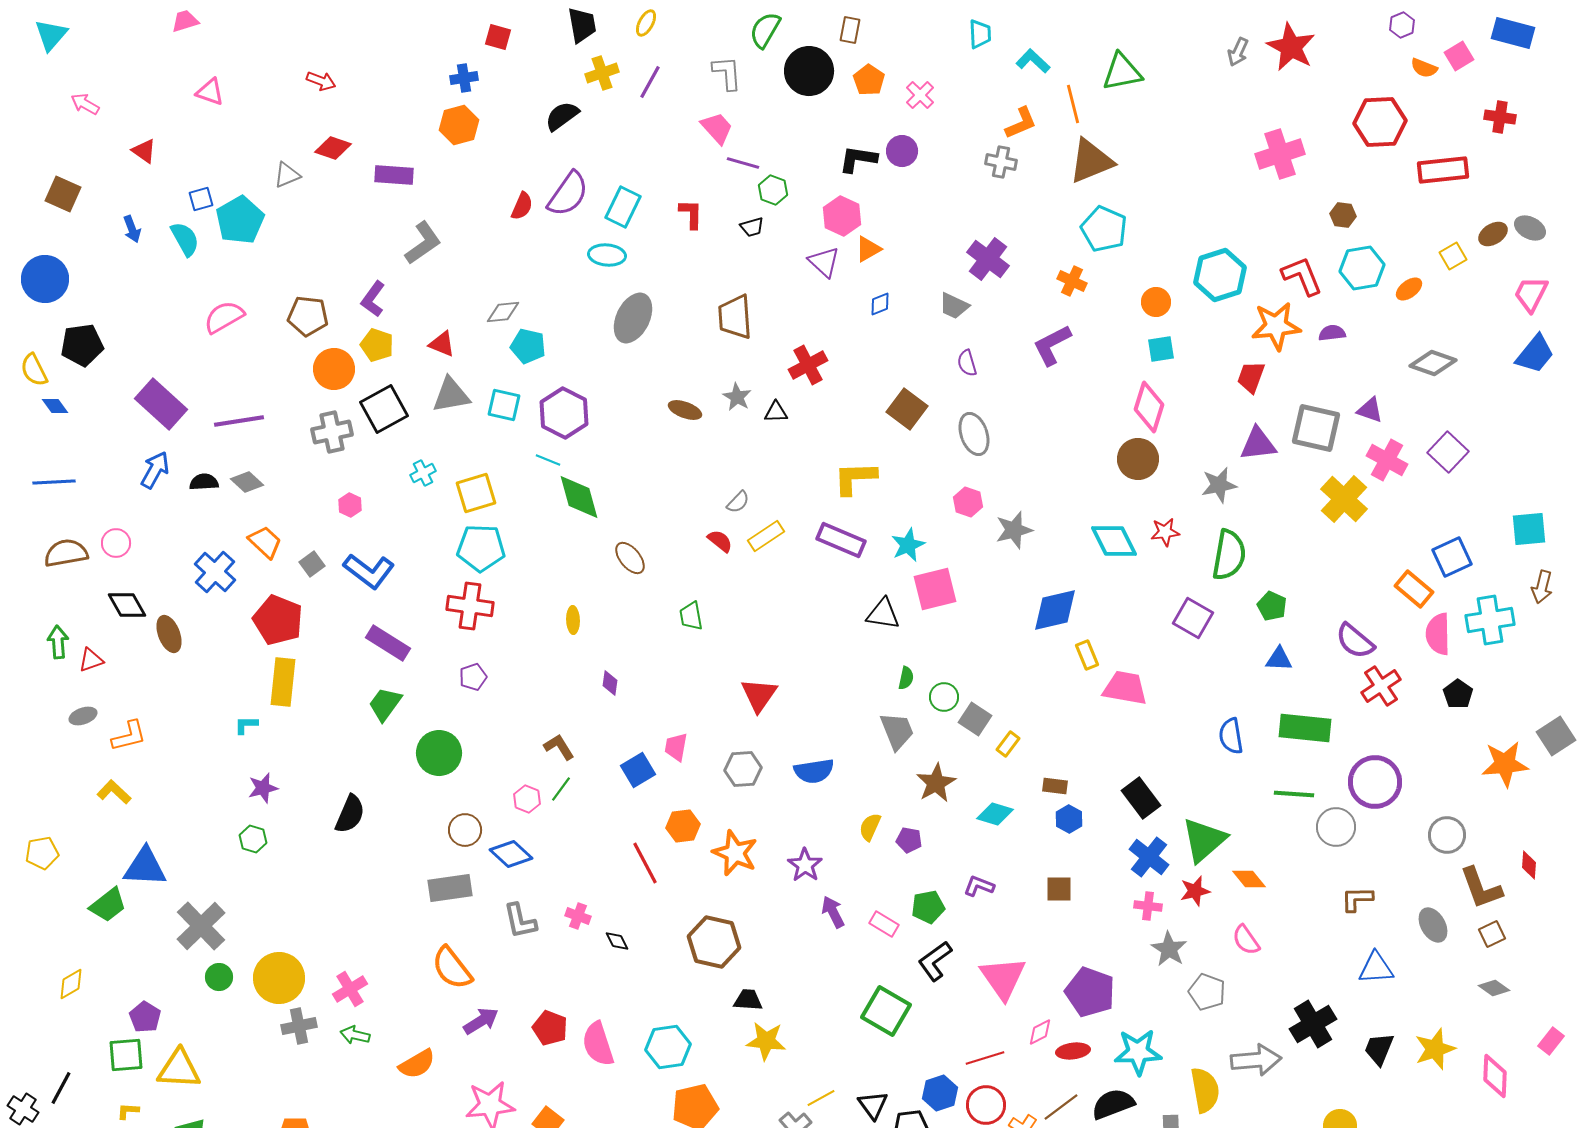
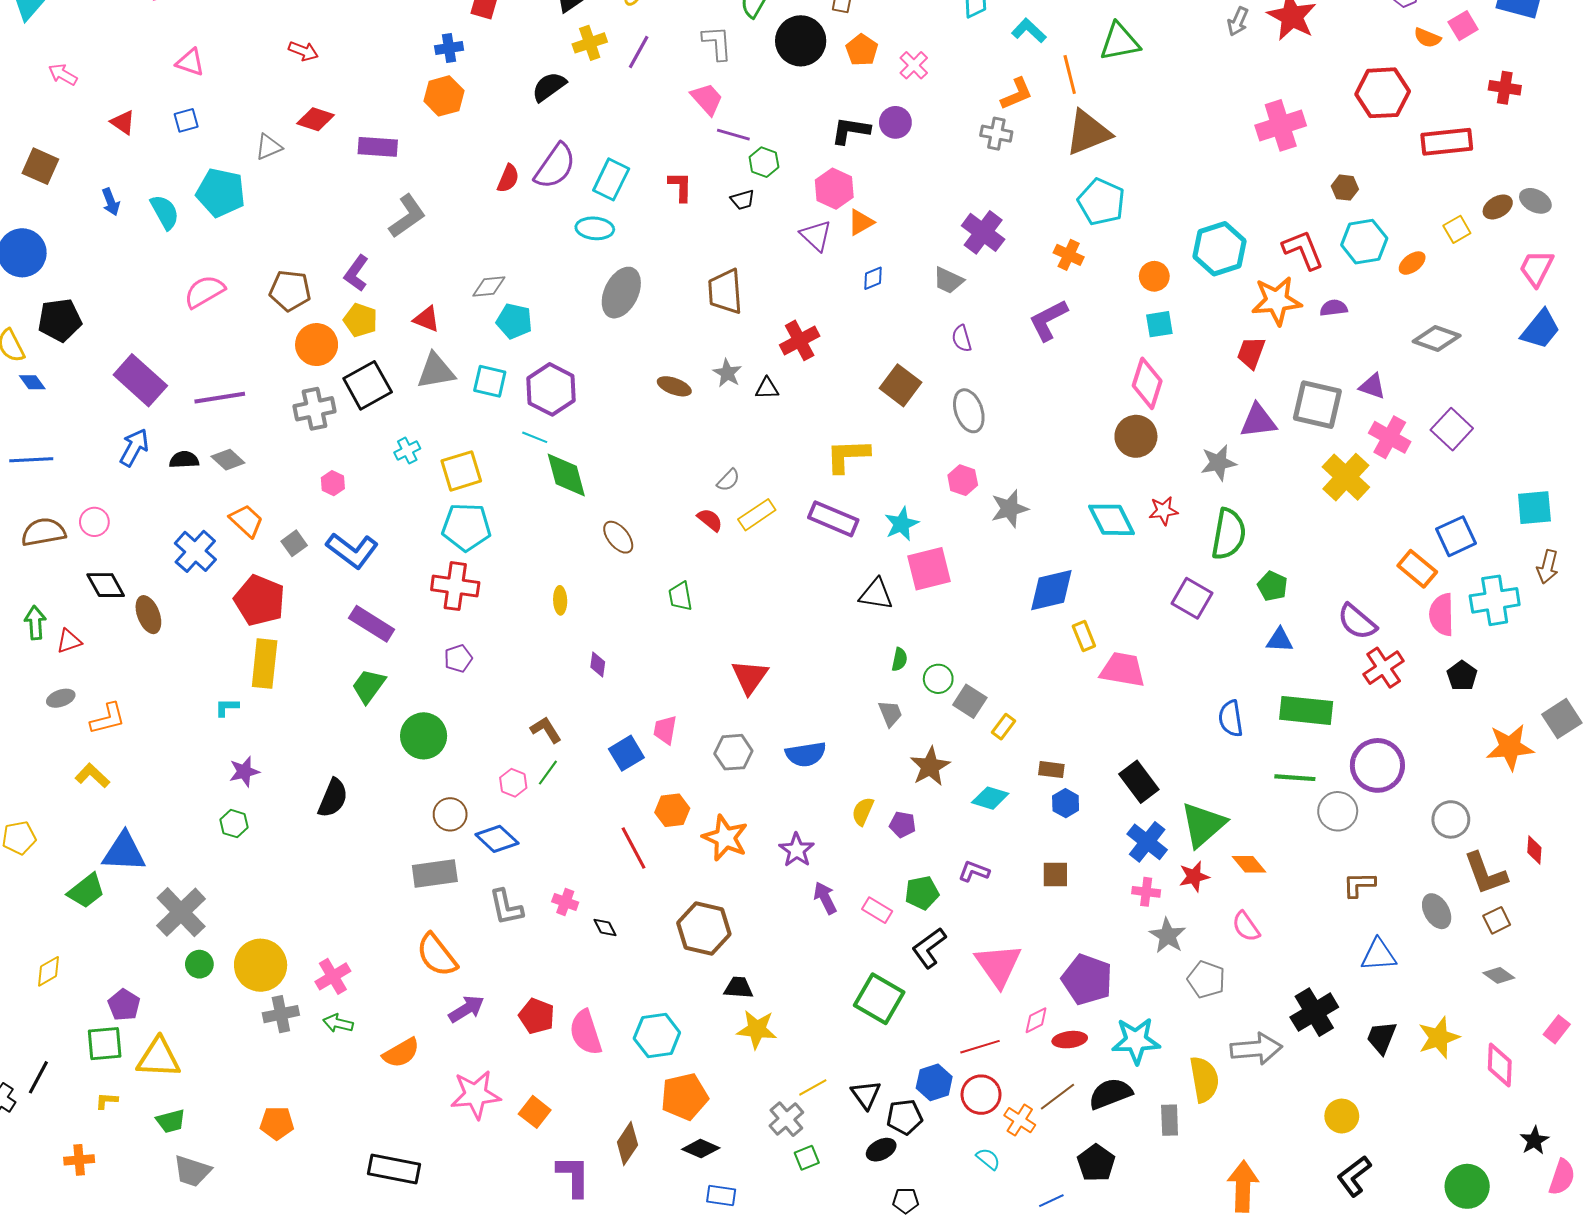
blue square: (201, 199) -> (186, 120), moved
cyan pentagon: (240, 220) -> (221, 193), turned -30
gray trapezoid: (897, 731) -> (890, 713), size x0.7

